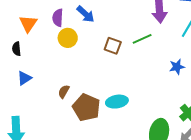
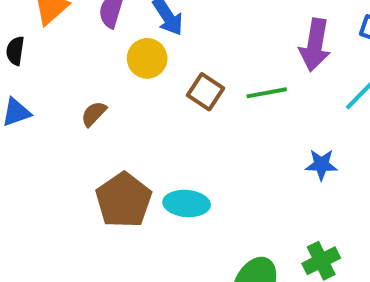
yellow circle: (68, 38) -> (147, 58), moved
brown semicircle: (64, 92) -> (94, 114), moved

